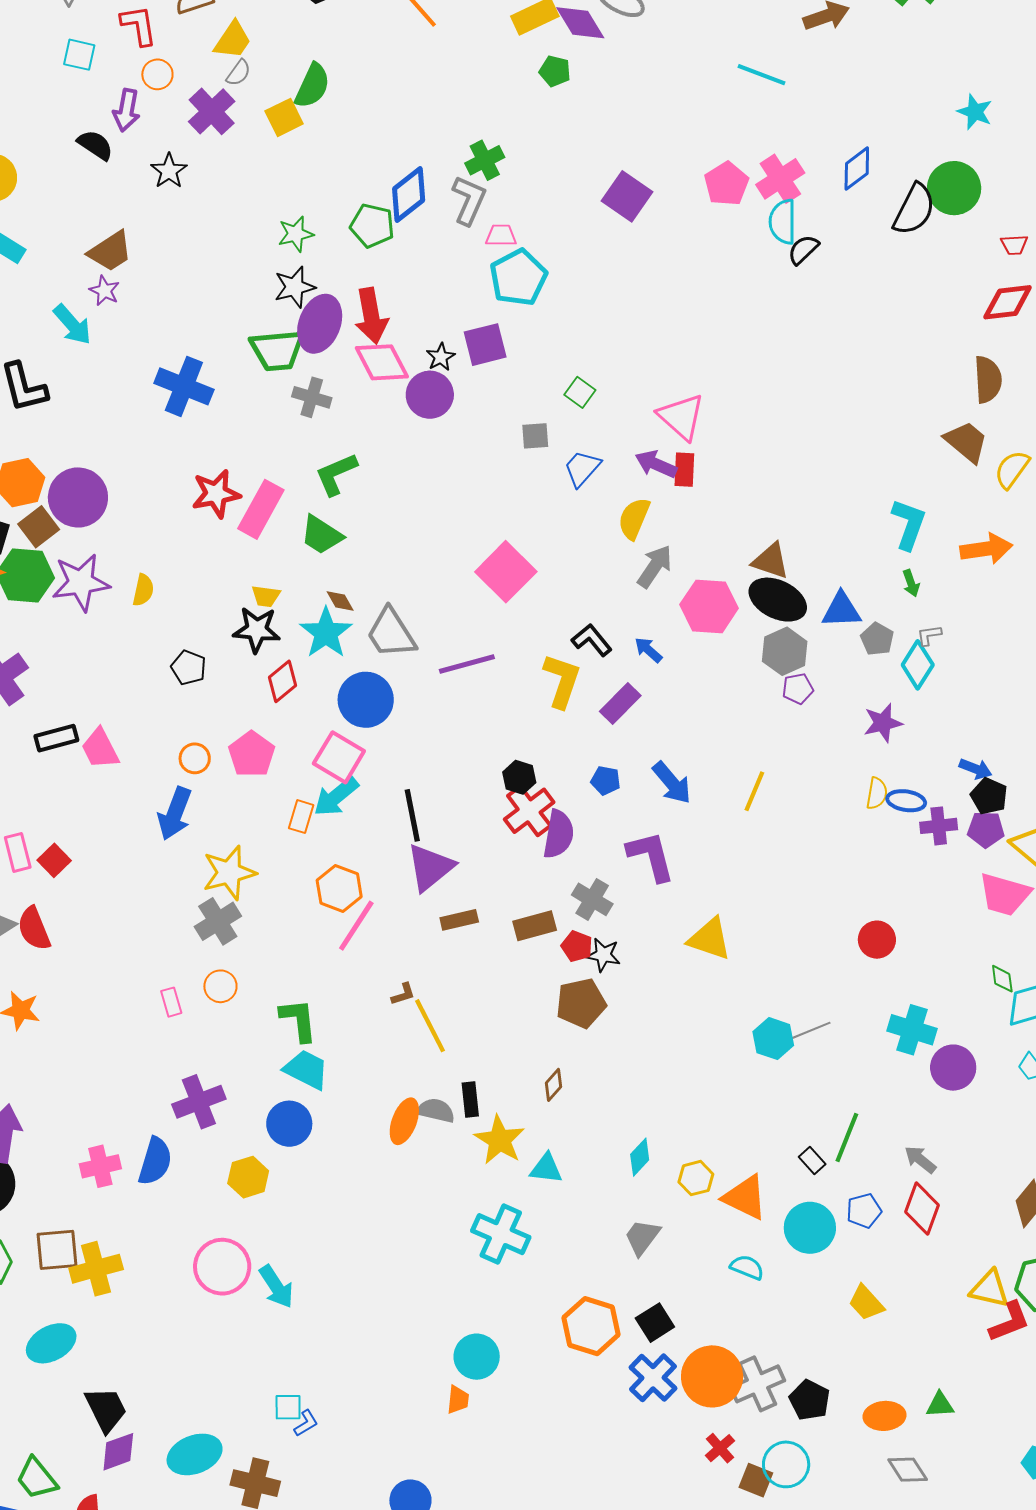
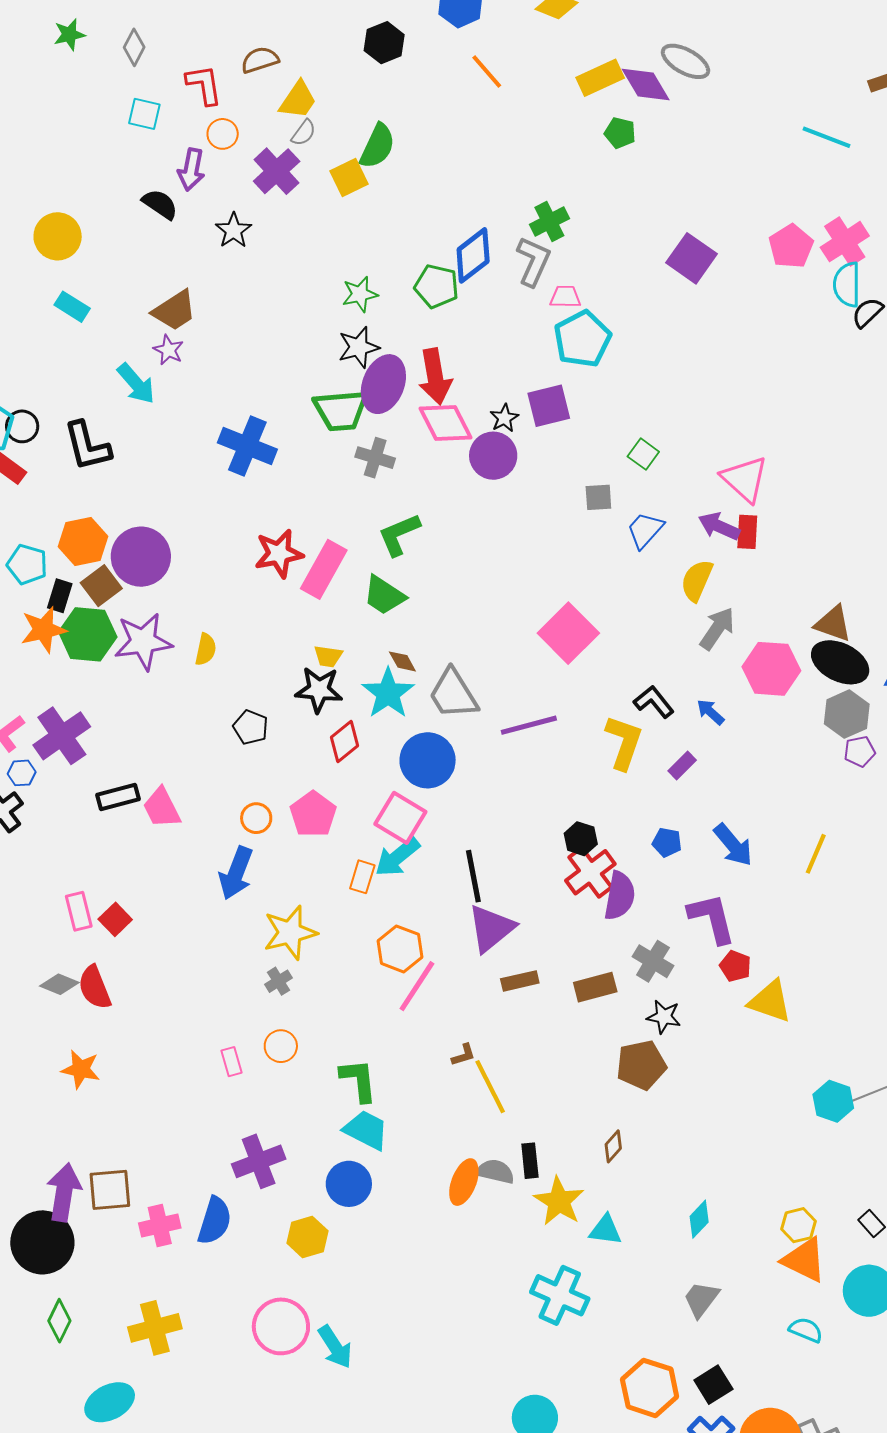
purple rectangle: (620, 704) -> (682, 765), size x0.7
gray cross: (218, 921) -> (278, 981), size x0.6
red pentagon: (577, 946) -> (735, 966), moved
yellow hexagon: (696, 1178) -> (799, 1225), moved
brown square: (57, 1250) -> (110, 1190), moved

